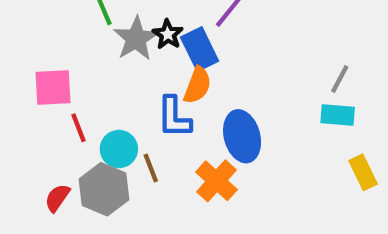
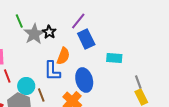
blue rectangle: (200, 49) -> (86, 39), moved
gray line: (340, 79) -> (138, 82), moved, turned -48
cyan rectangle: (338, 115) -> (114, 58), moved

